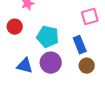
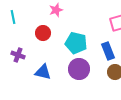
blue triangle: (25, 66) -> (43, 72), moved

